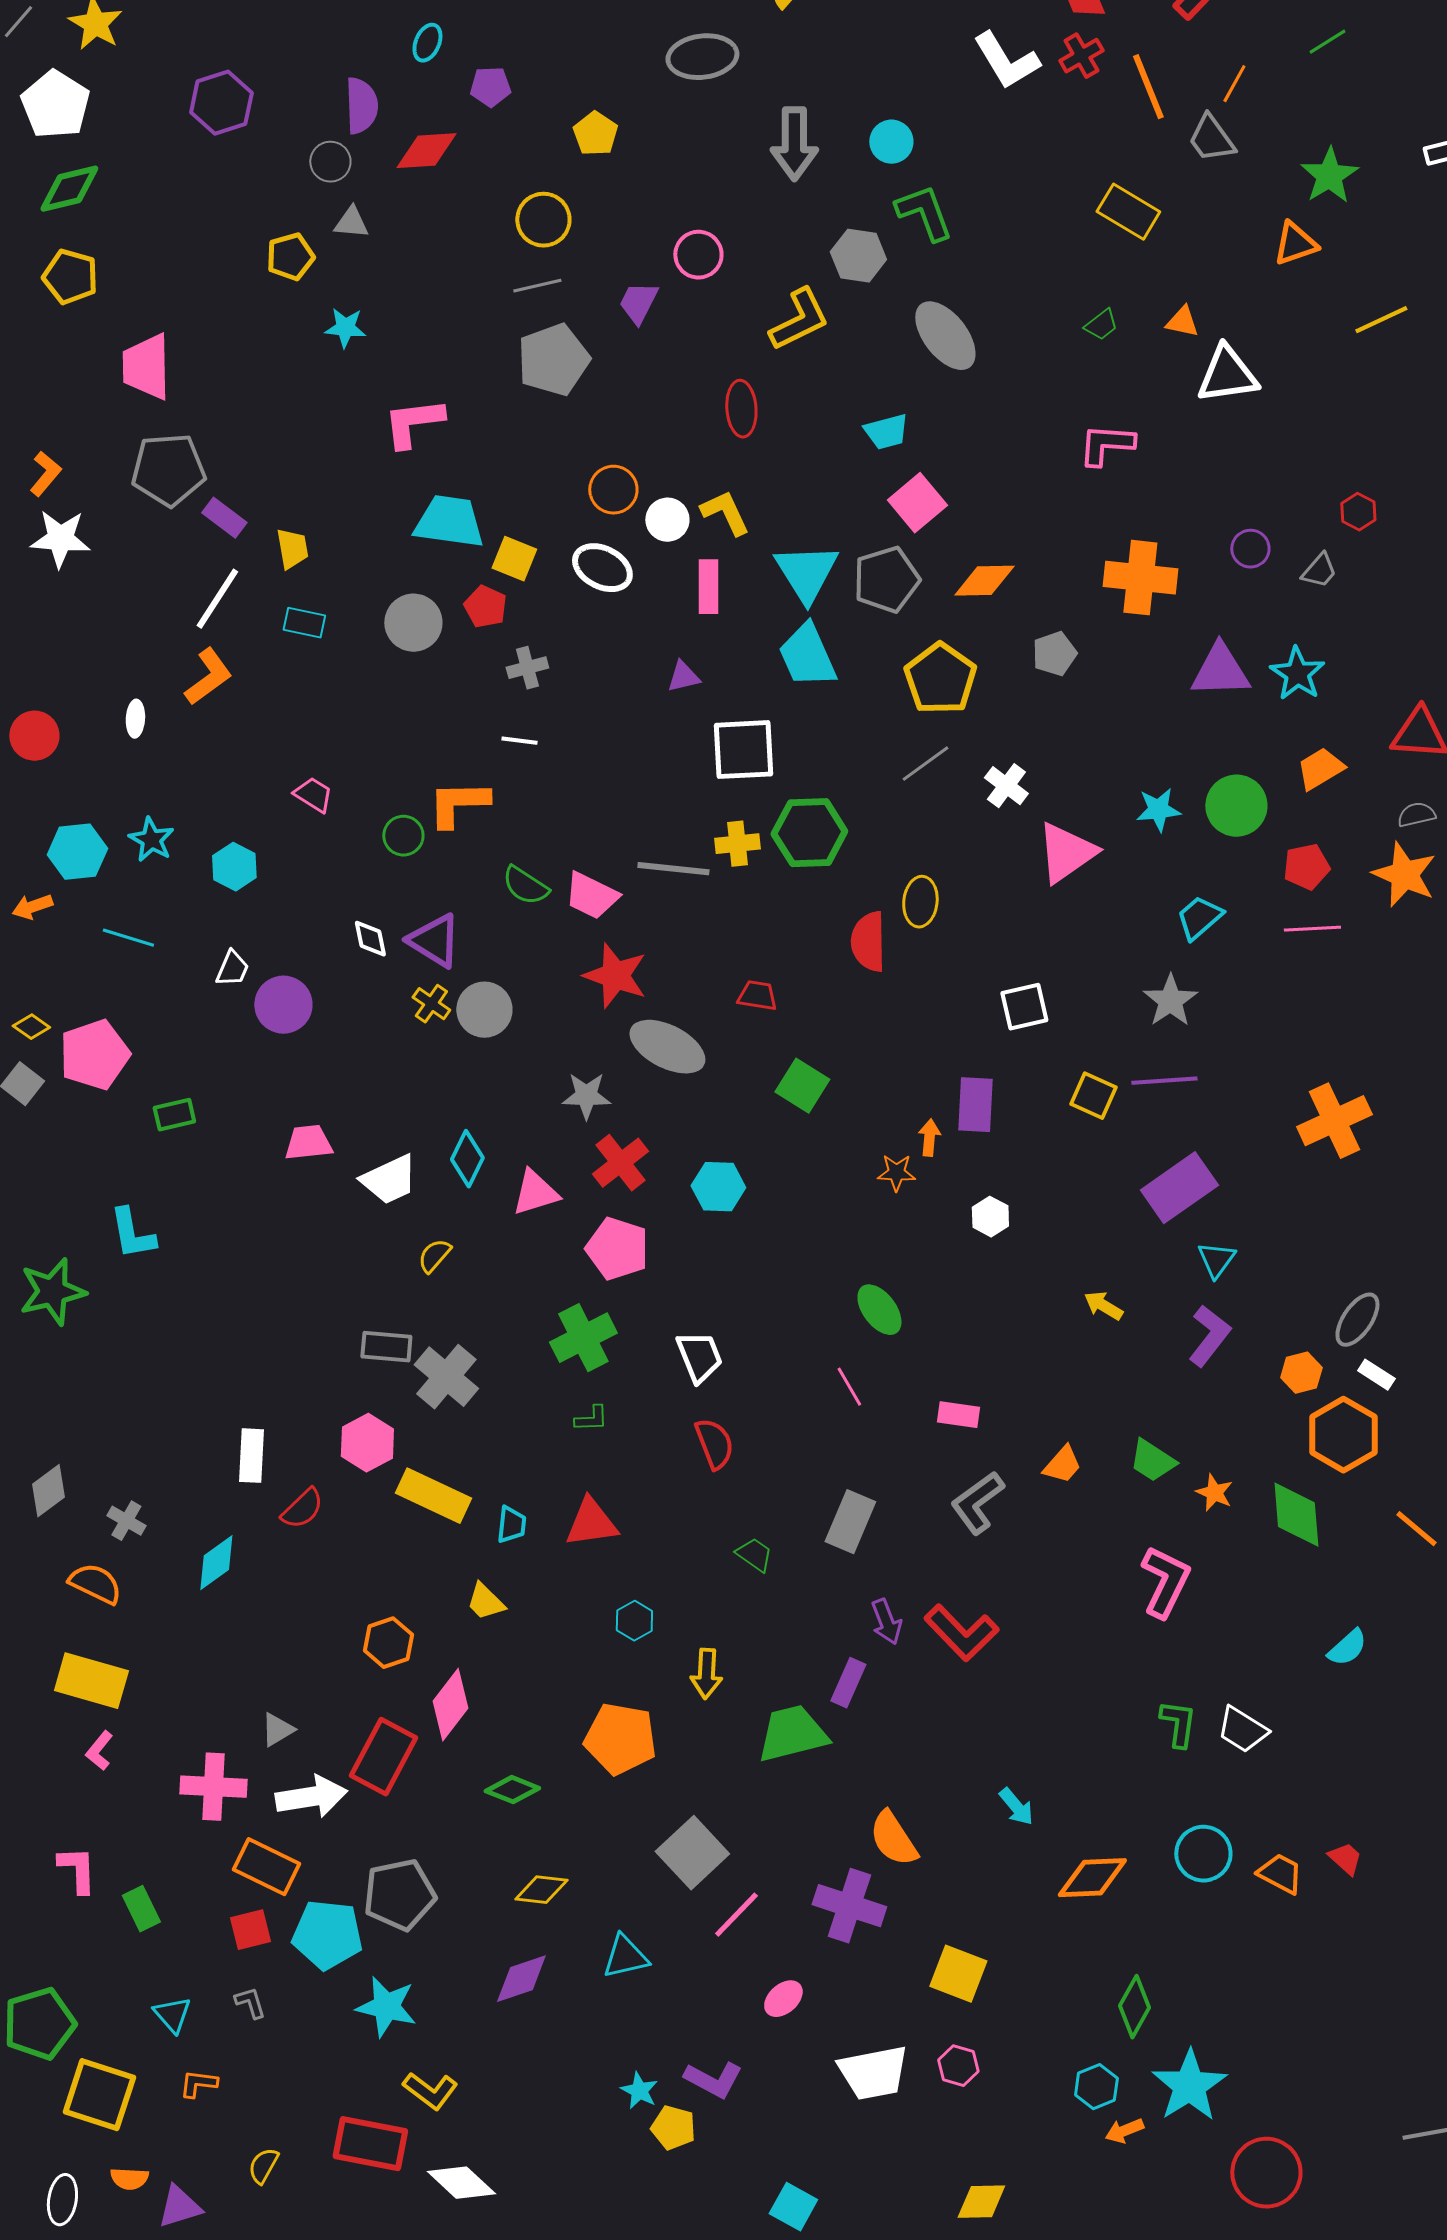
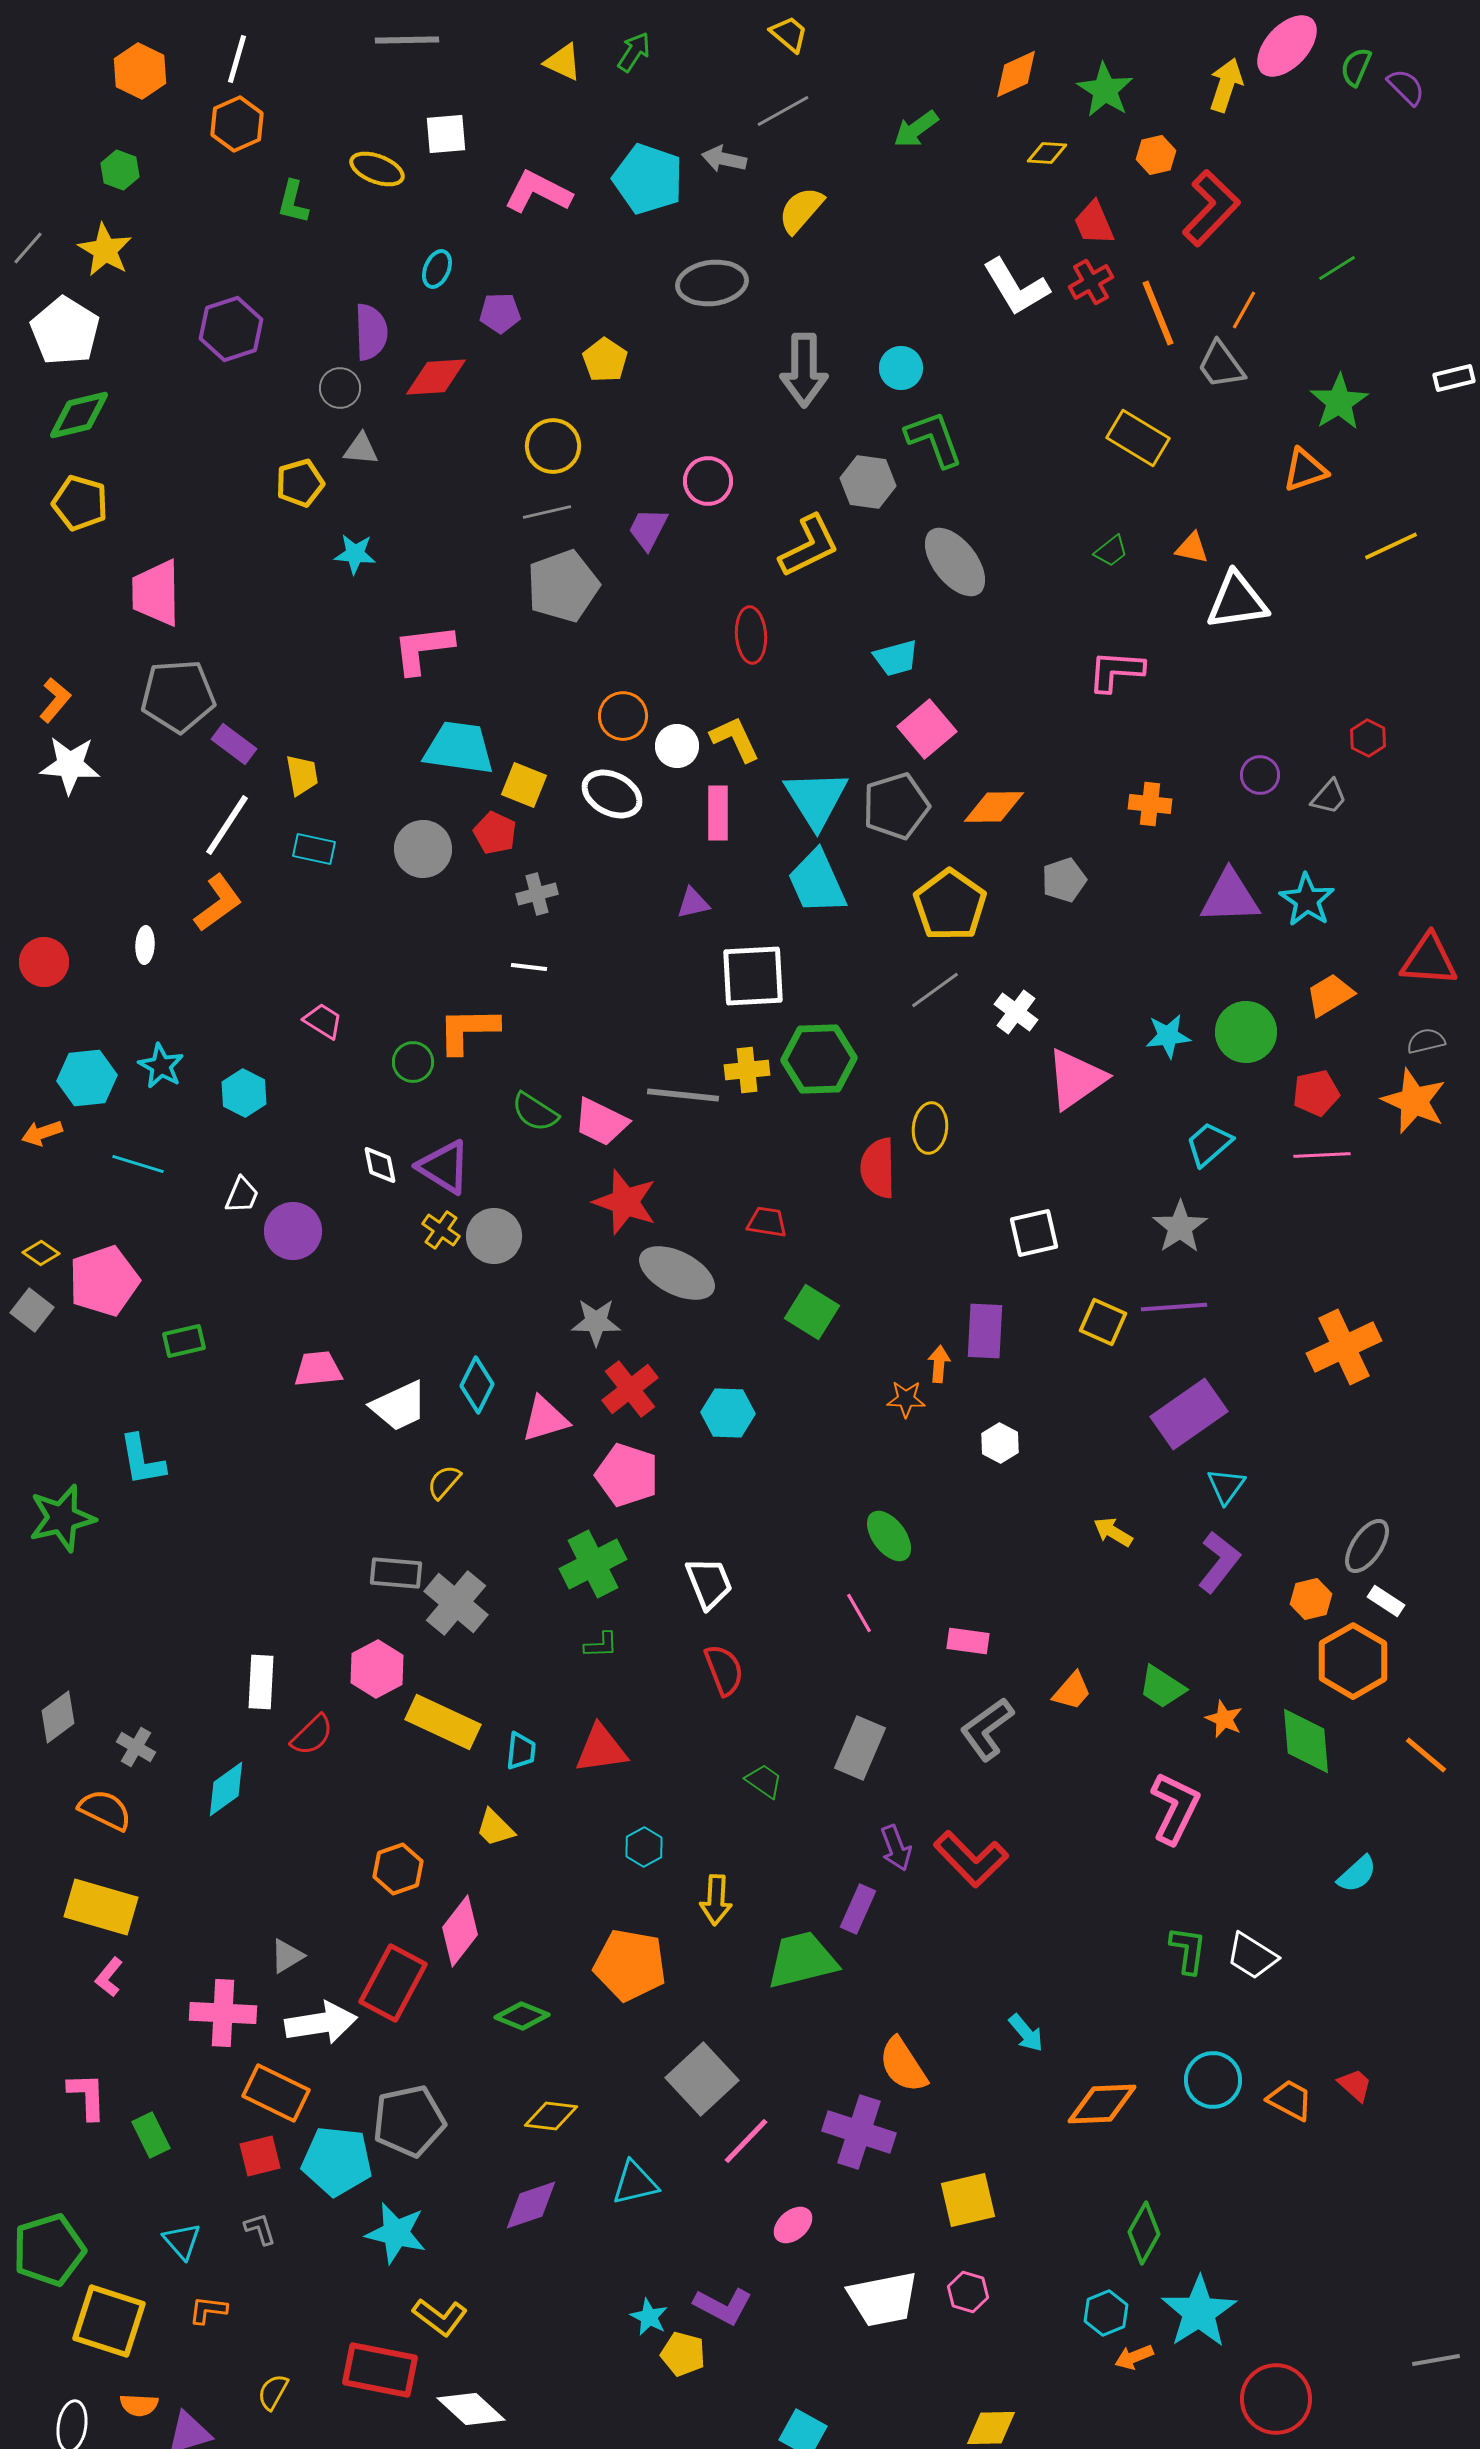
orange cross: (1140, 578) -> (1150, 804), size x0.6
yellow square: (958, 1974) -> (968, 2200), turned -34

